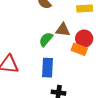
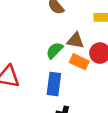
orange rectangle: (79, 49) -> (79, 62), moved

